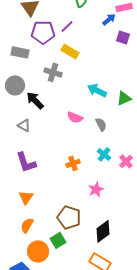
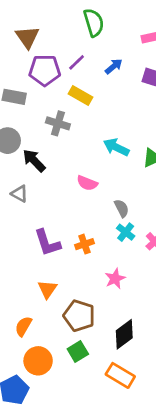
blue arrow: (109, 19) -> (114, 66), moved
gray semicircle: (101, 124) -> (122, 208), moved
purple L-shape: (26, 162) -> (47, 243), moved
orange triangle: (26, 197) -> (47, 289), moved
green square: (58, 240) -> (78, 352), moved

